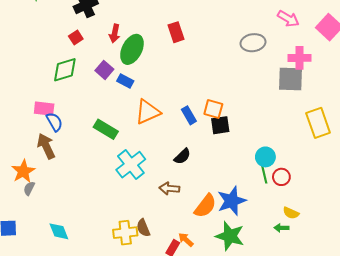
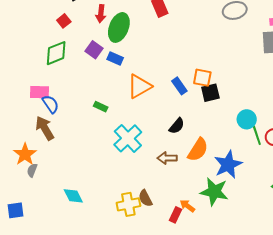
green rectangle: (106, 129) -> (101, 107), size x0.6
cyan circle: (265, 157) -> (247, 119), moved
orange semicircle: (205, 206) -> (198, 150), moved
cyan diamond: (59, 231) -> (73, 196), moved
green star: (230, 236) -> (214, 192), moved

